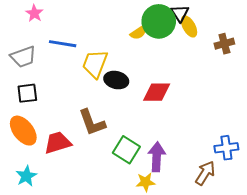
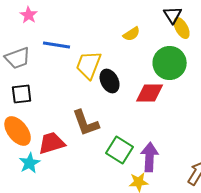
green circle: (159, 21) -> (170, 63), moved
black ellipse: (116, 80) -> (110, 81), turned 50
cyan star: (26, 176) -> (30, 163), moved

